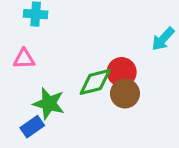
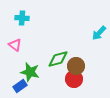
pink triangle: (24, 59) -> (15, 45), turned 40
red circle: (122, 72) -> (74, 79), moved

